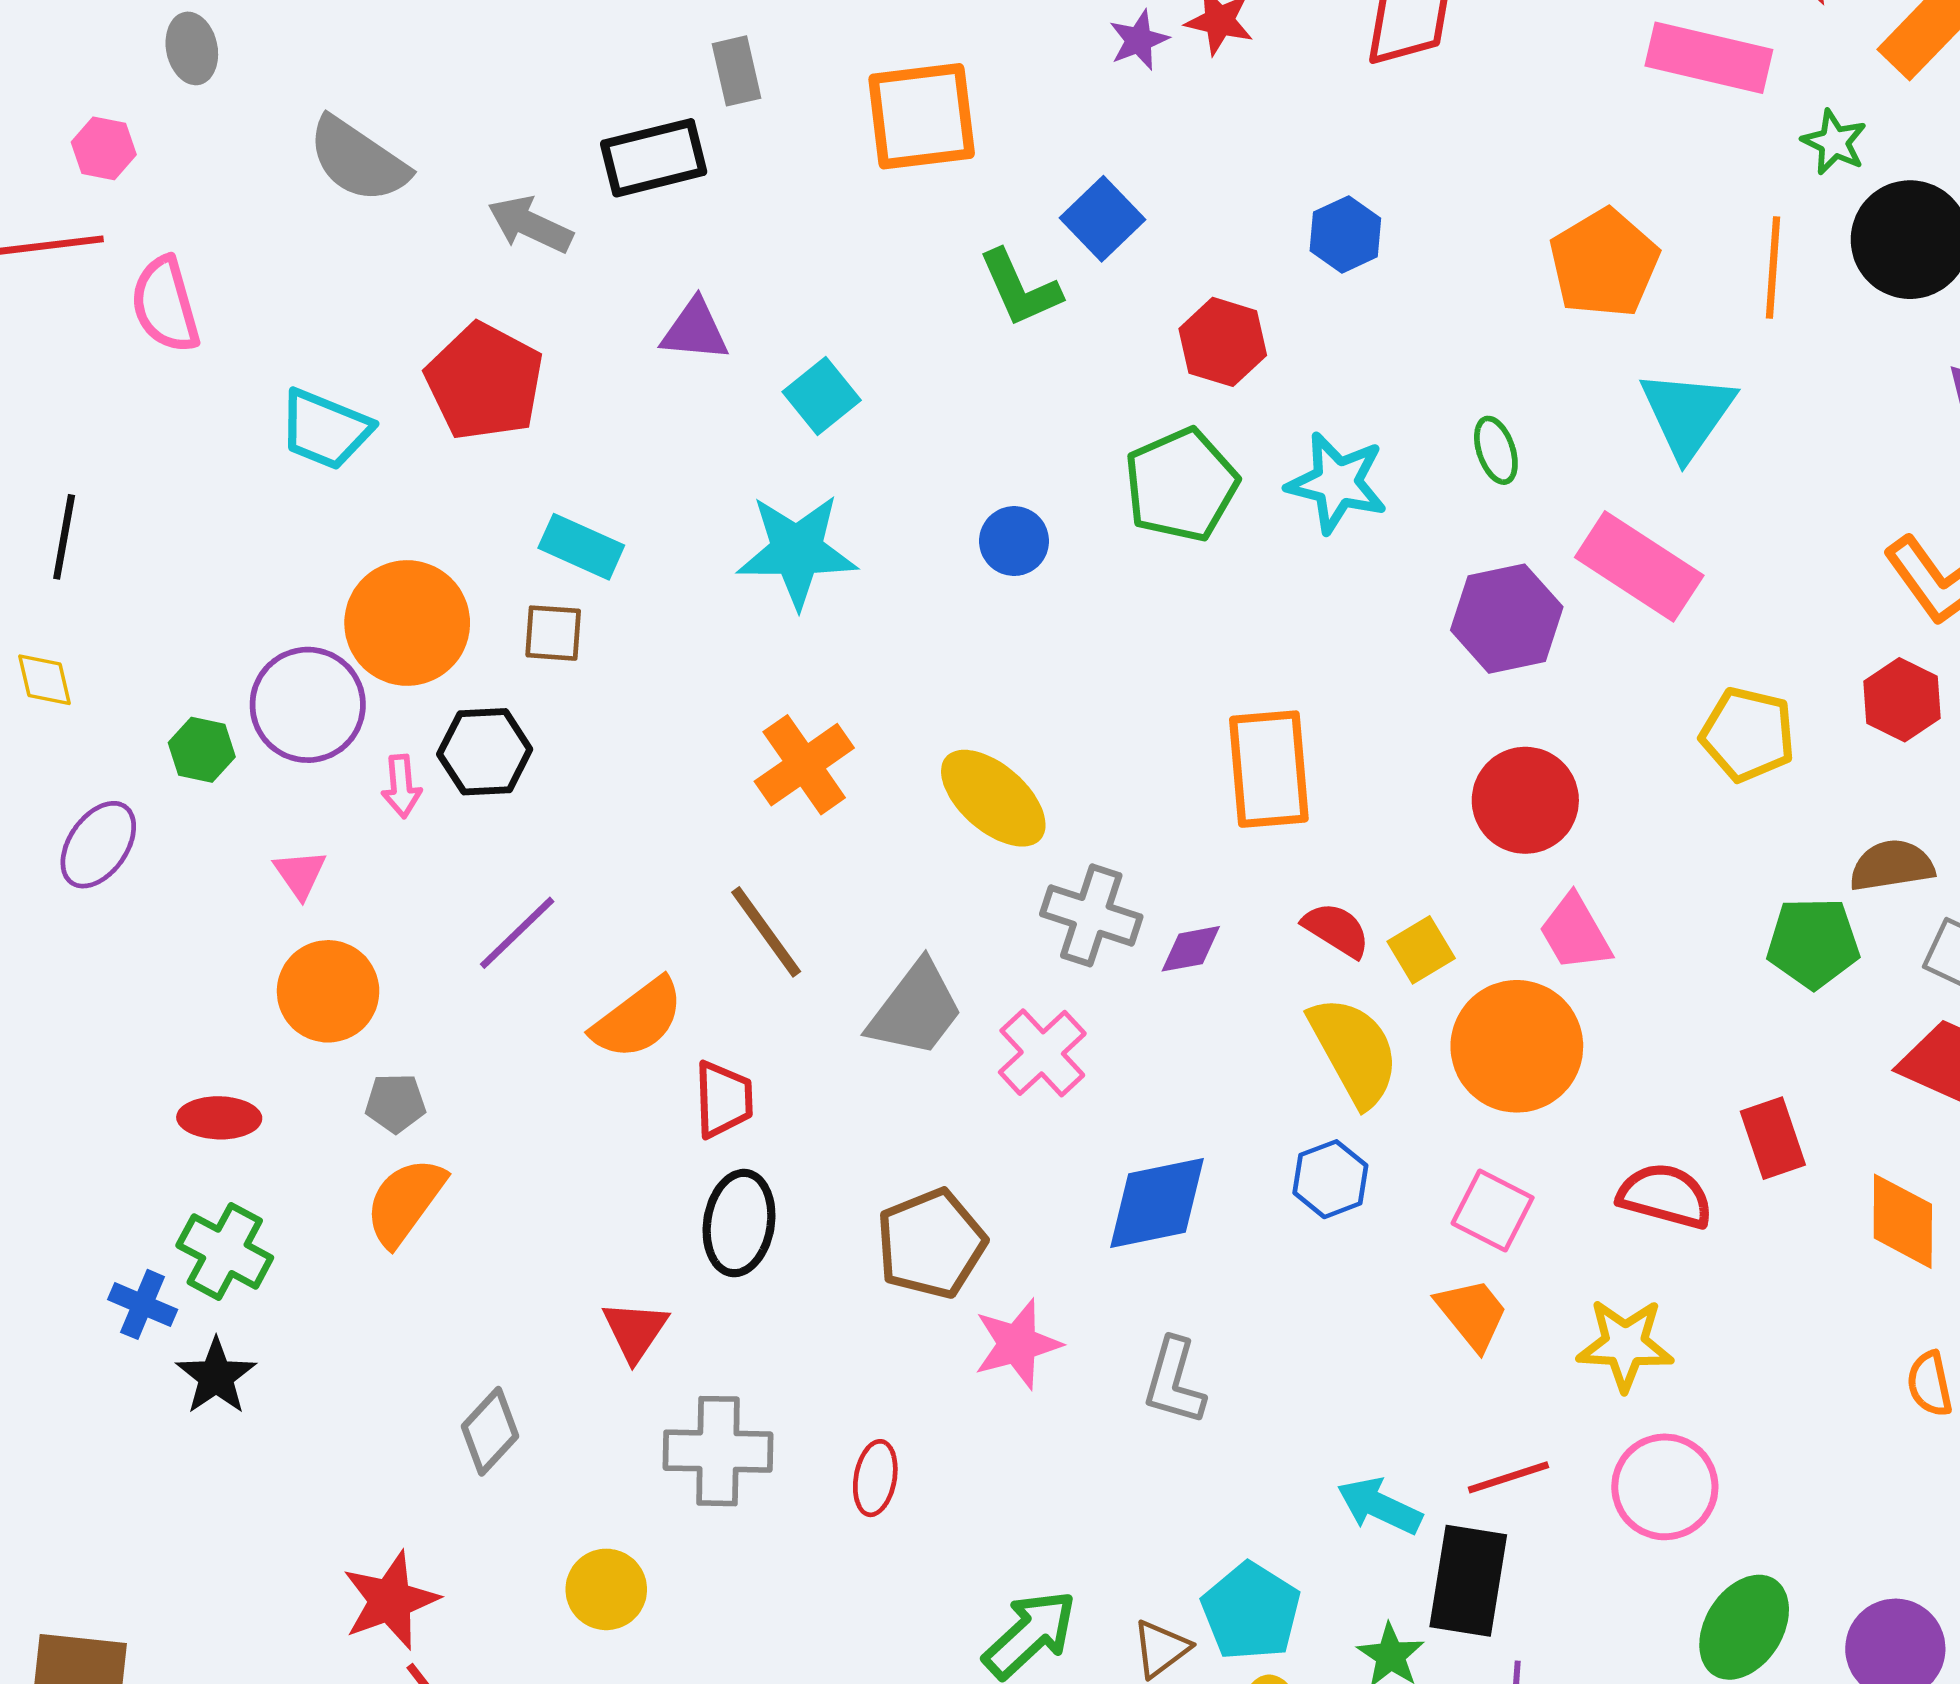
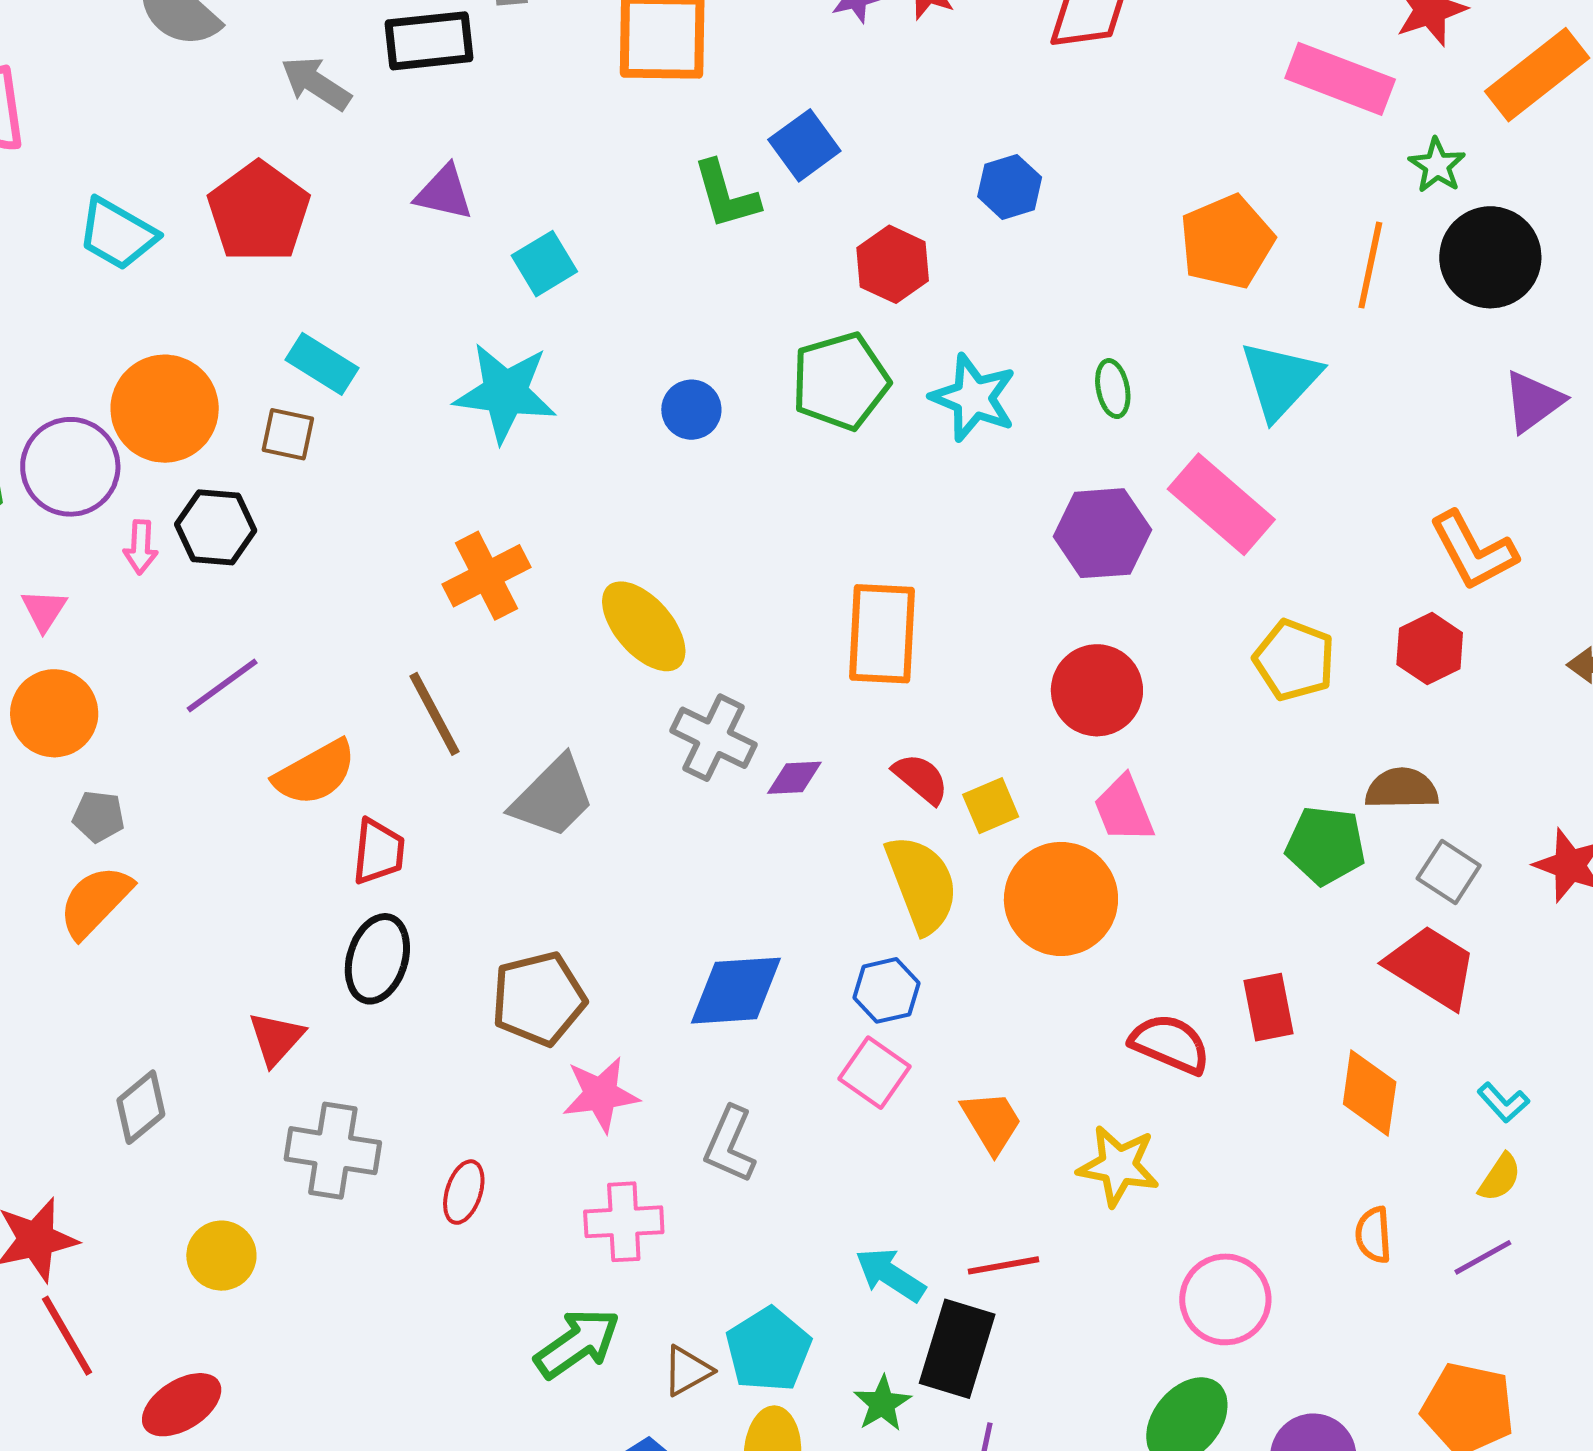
pink cross: (1042, 1053) -> (624, 1222), moved, turned 32
pink square: (1493, 1210) -> (874, 1073), moved
pink circle: (1665, 1487) -> (1225, 1299), moved

